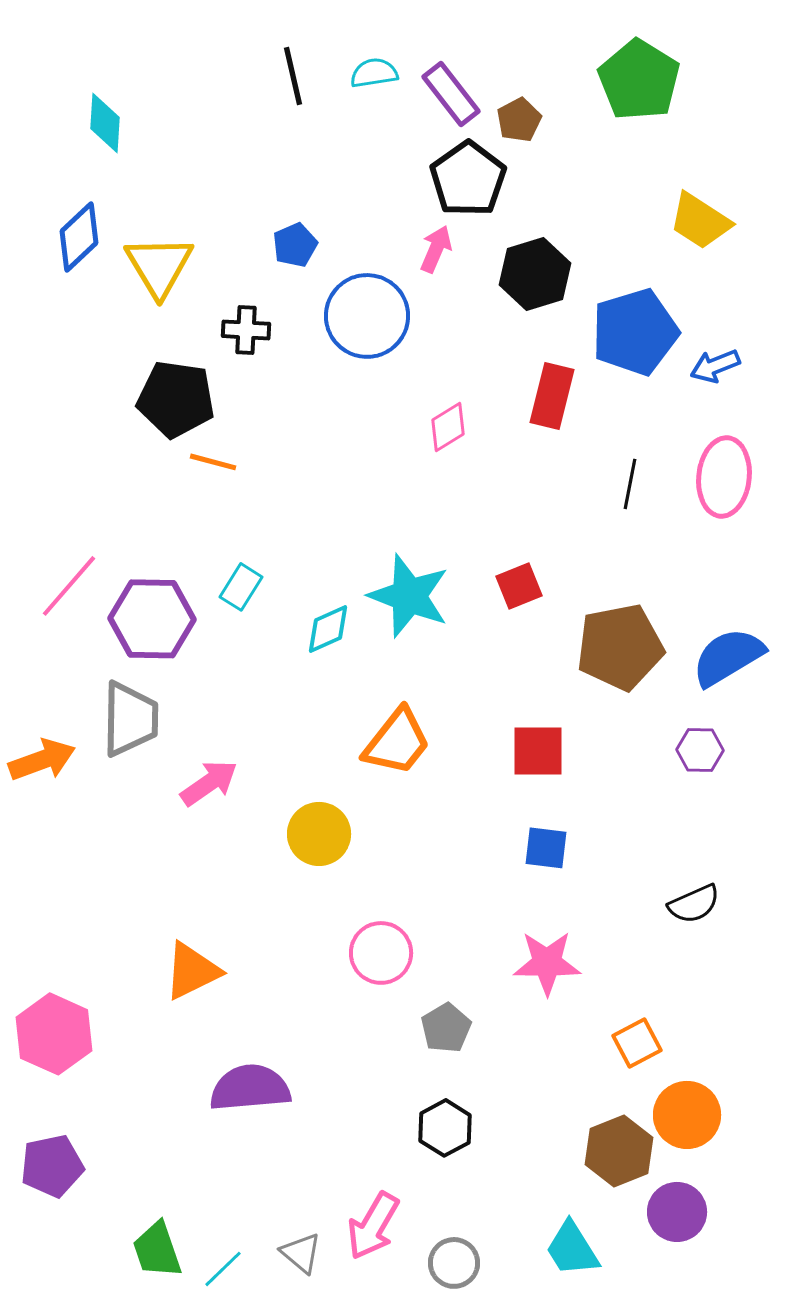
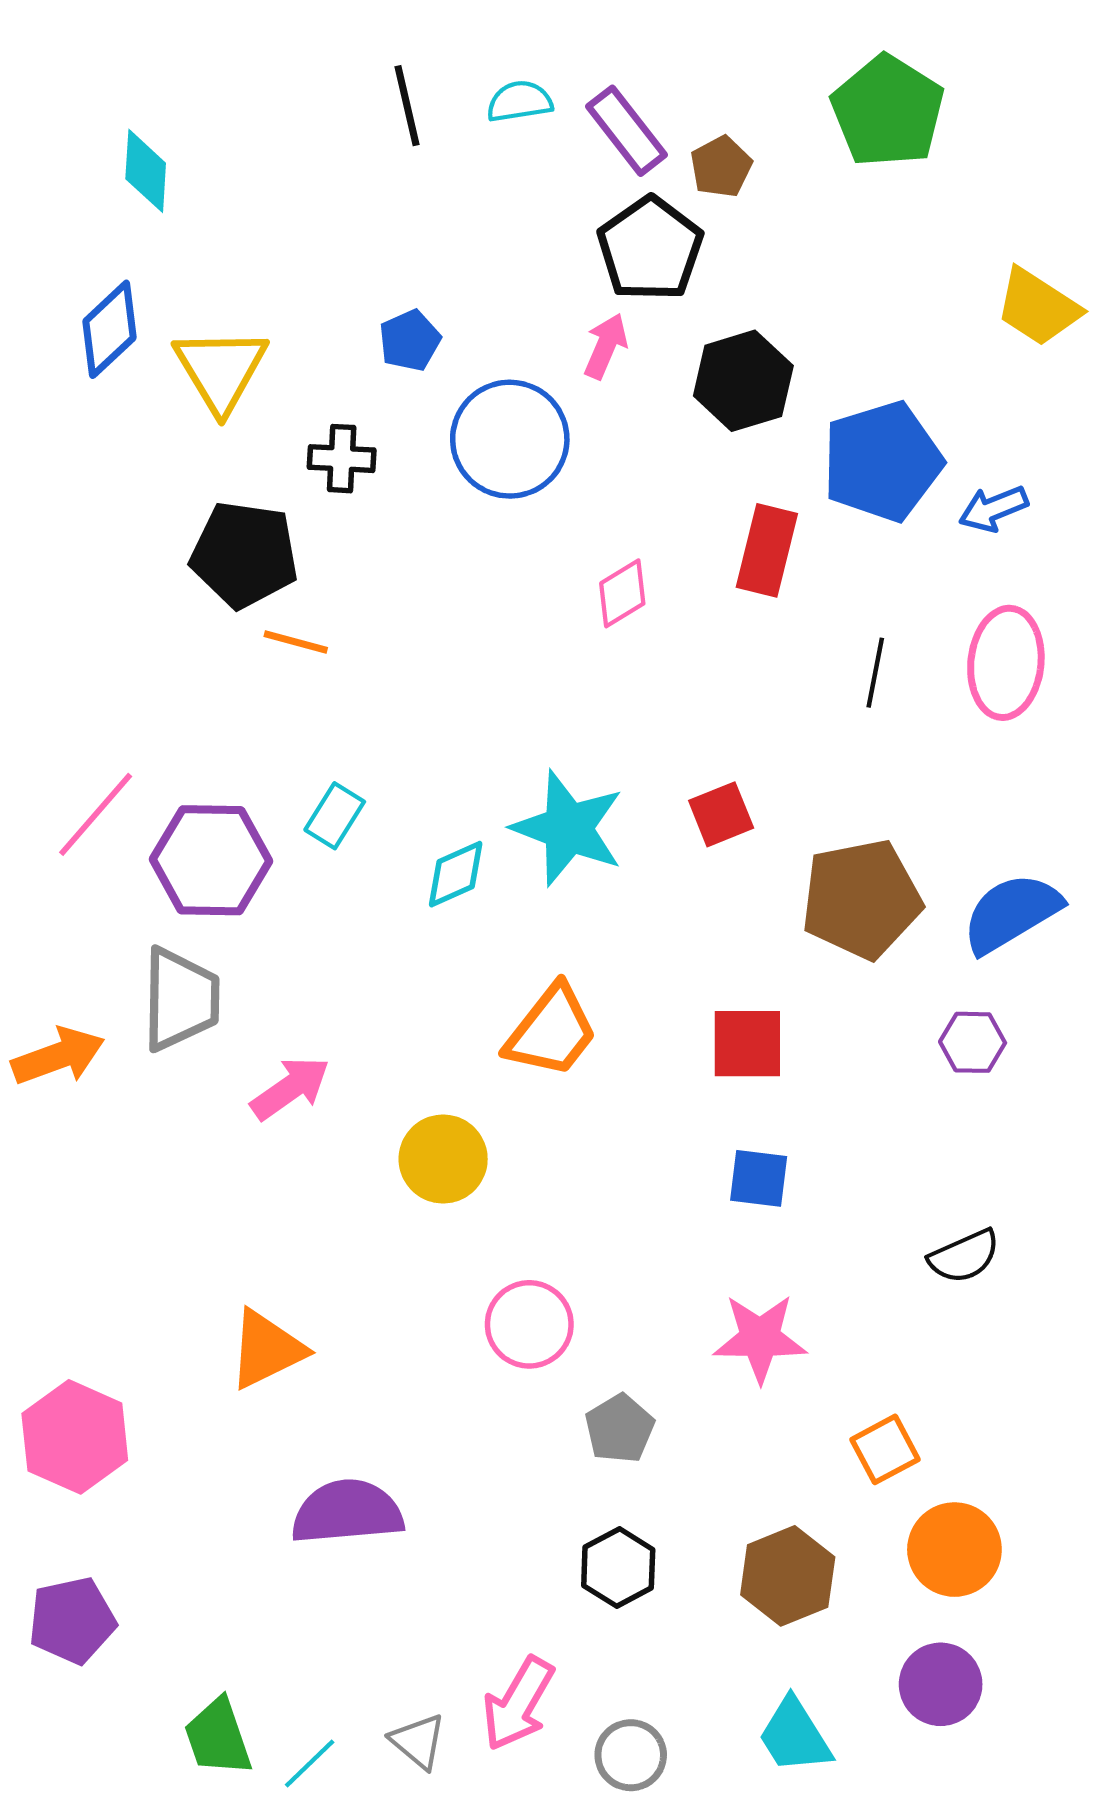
yellow trapezoid: (700, 221) -> (1038, 307), moved
brown hexagon: (619, 1151) -> (788, 1576), moved

